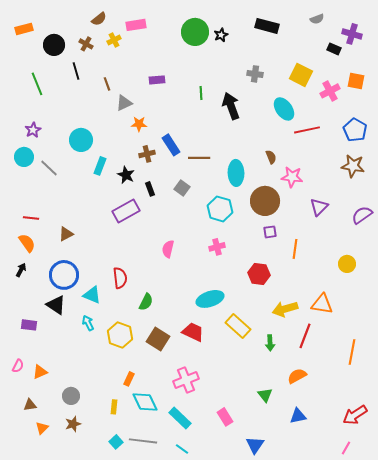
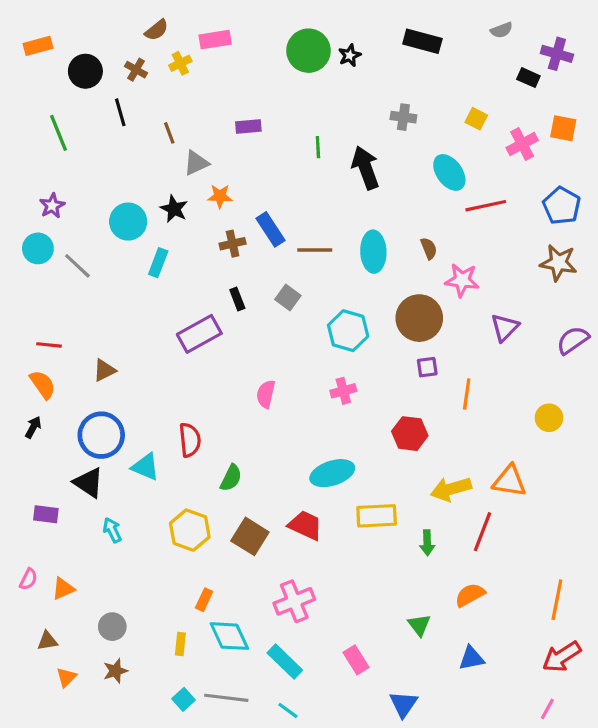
yellow square: (301, 75) -> (476, 119), size x0.6
cyan ellipse: (236, 173) -> (373, 252), moved
black star: (126, 175) -> (174, 209), moved
cyan arrow: (88, 323) -> (112, 530), moved
yellow rectangle: (238, 326) -> (377, 516), turned -45
orange line: (352, 352) -> (557, 600), moved

